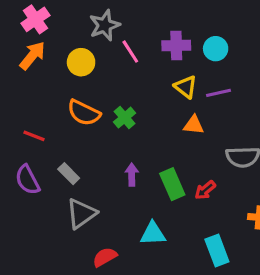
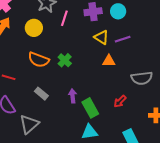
pink line: (130, 52) -> (64, 18), turned 56
gray rectangle: (69, 174) -> (41, 94), moved
green rectangle: (172, 184) -> (90, 108), moved
gray triangle: (81, 214) -> (29, 124), moved

